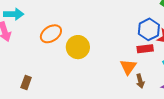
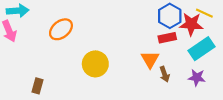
yellow circle: (78, 47) -> (95, 64), moved

